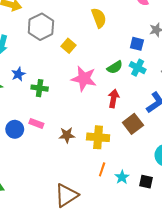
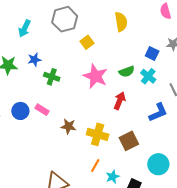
brown square: (133, 124) -> (129, 141), moved

